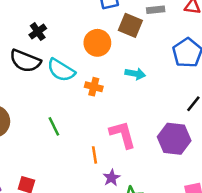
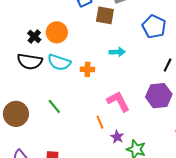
orange circle: (97, 43) -> (57, 32), moved
green line: (54, 126) -> (54, 106), moved

